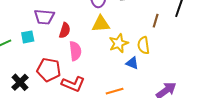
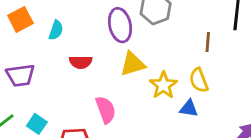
purple trapezoid: (44, 17) -> (20, 75), moved
red semicircle: (65, 30) -> (81, 62), moved, turned 84
cyan square: (28, 37) -> (37, 124), moved, turned -32

